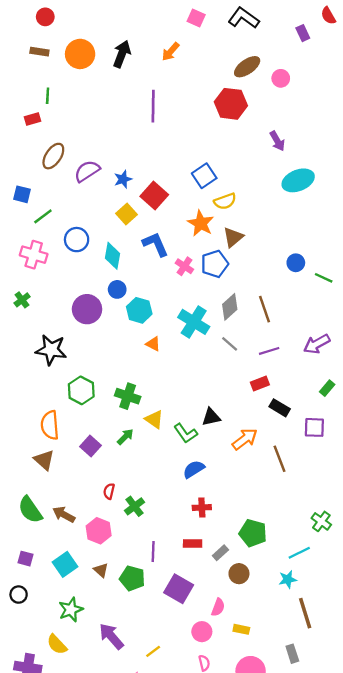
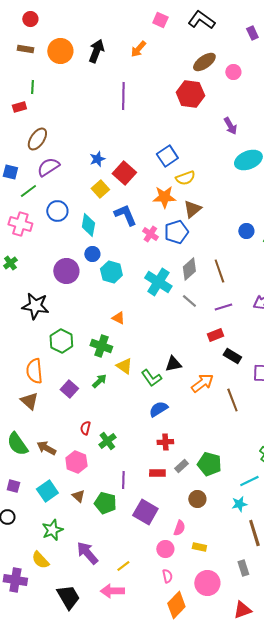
purple semicircle: (87, 171) -> (48, 167), moved
orange star: (201, 223) -> (164, 197), turned -30
orange triangle: (153, 344) -> (118, 318), moved
gray rectangle: (220, 553) -> (181, 466), moved

